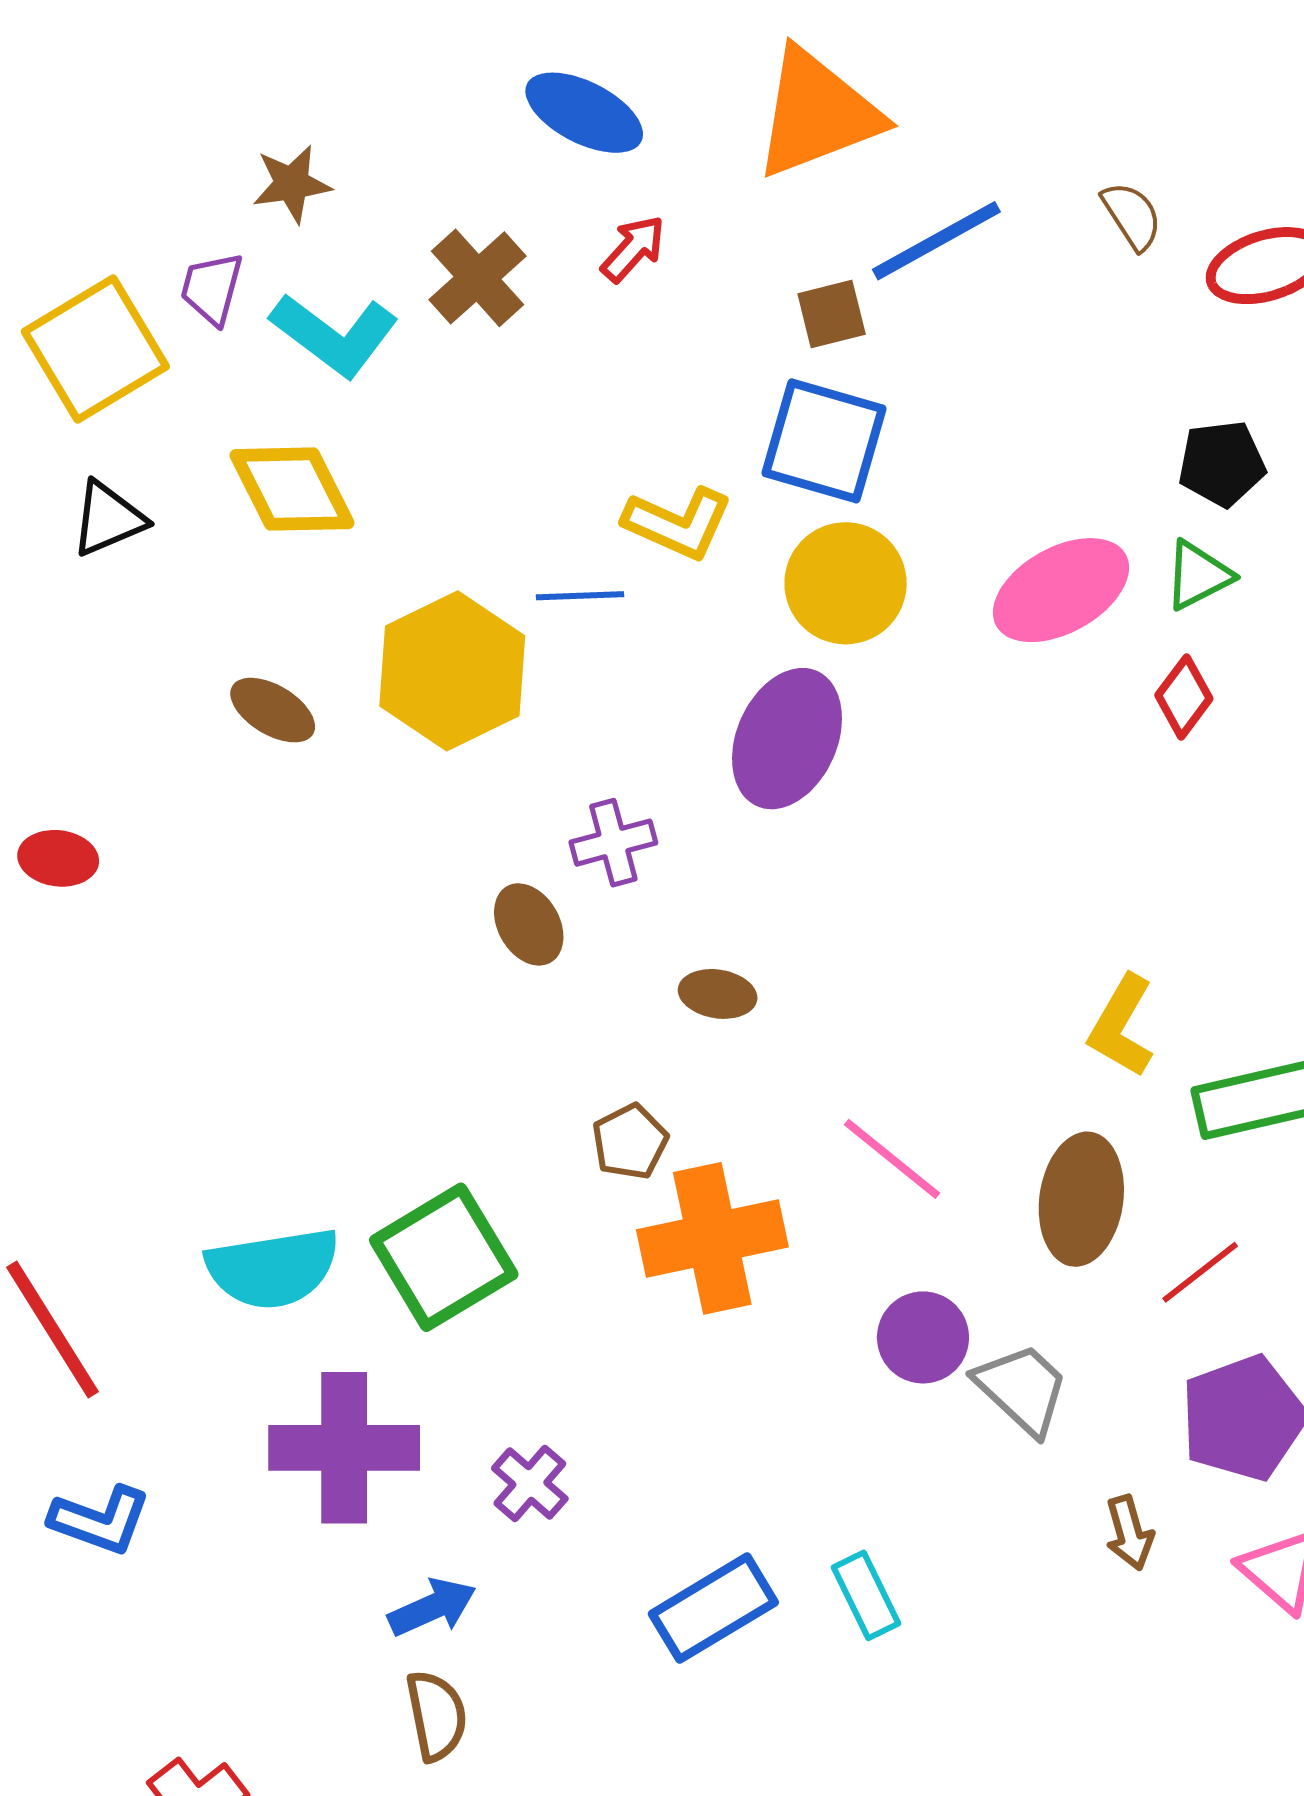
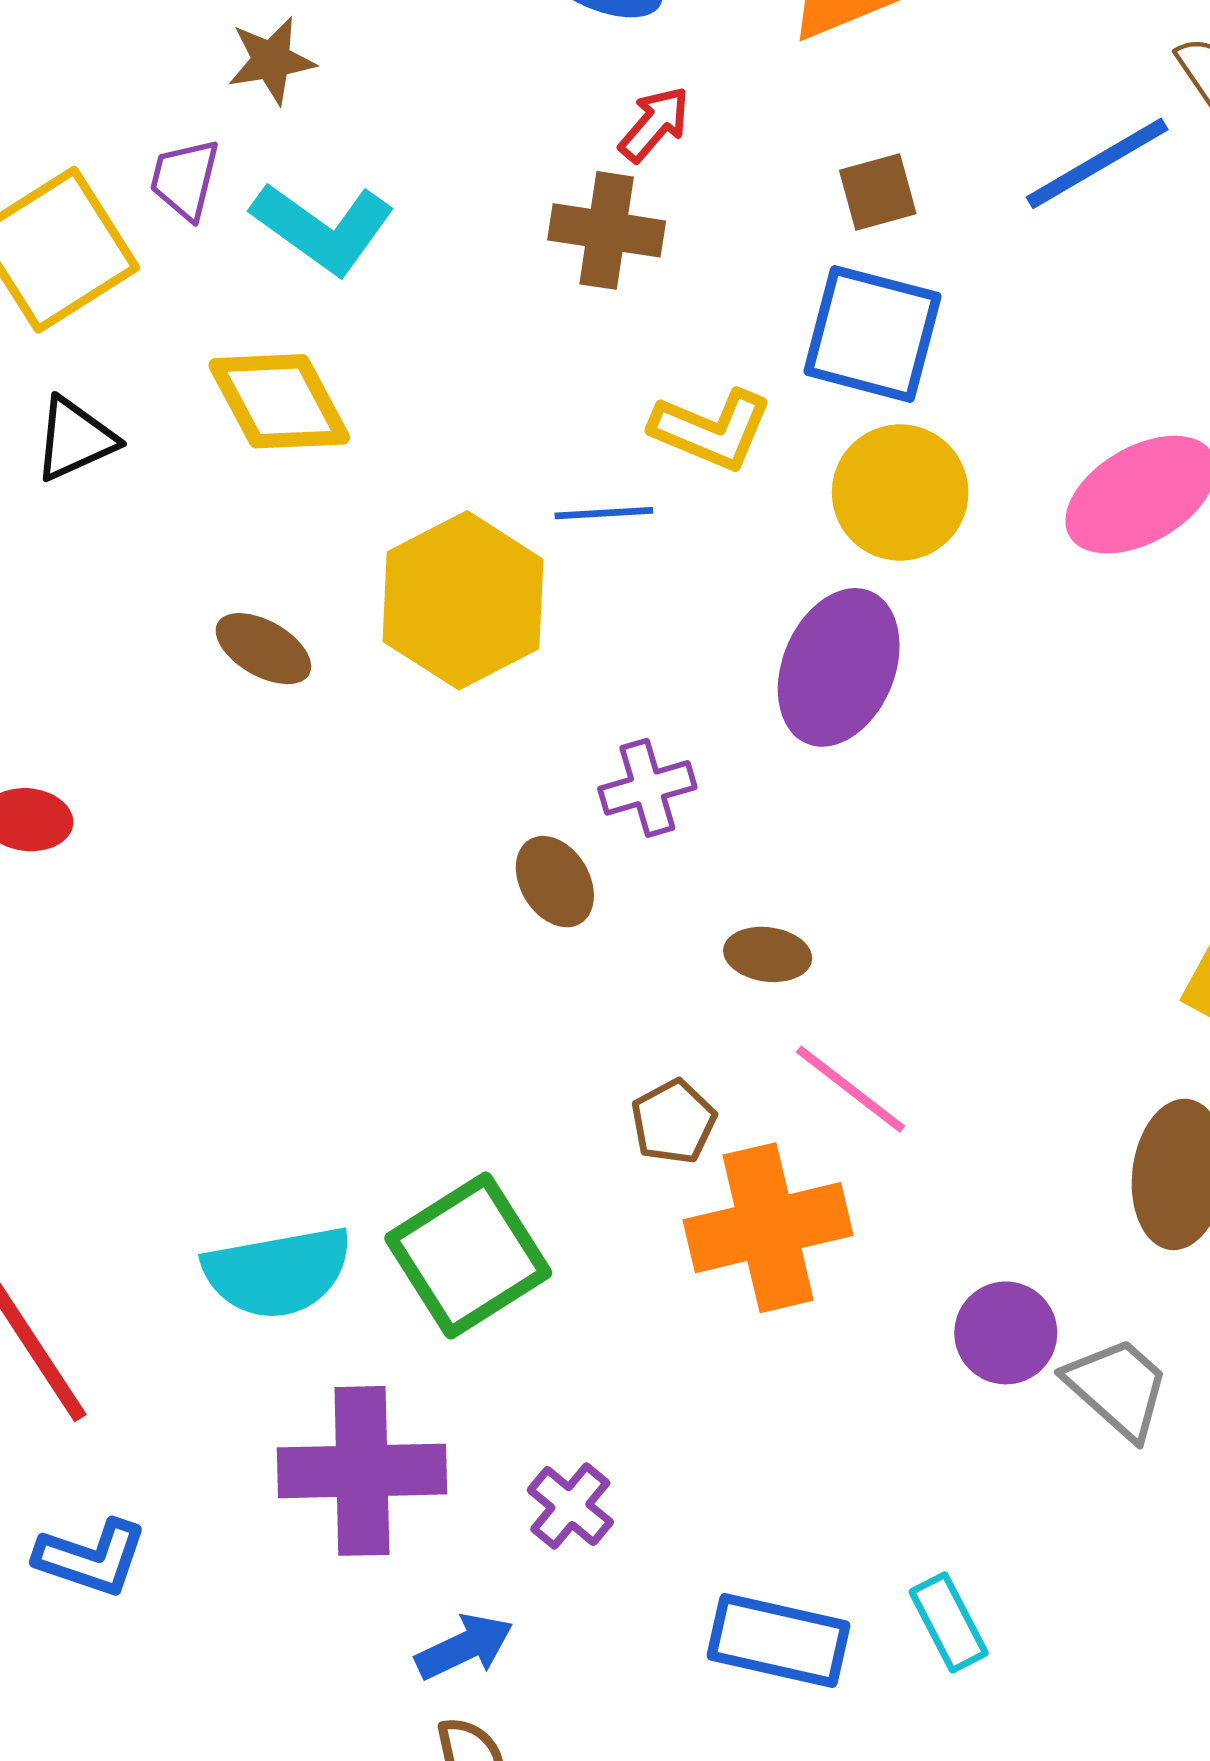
blue line: (936, 241) -> (1097, 163), moved
brown cross: (478, 278) -> (607, 230), moved, turned -38
pink line: (892, 1159) -> (851, 1089), moved
blue rectangle: (713, 1608) -> (779, 1640), turned 45

